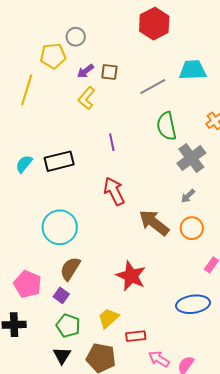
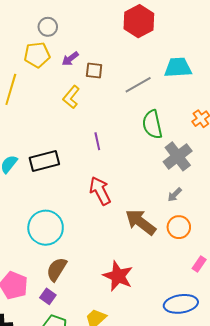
gray circle: (76, 37) -> (48, 27), moved
purple arrow: (85, 71) -> (70, 59), moved

